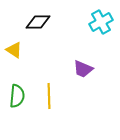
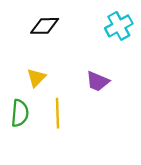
yellow triangle: (14, 50) -> (36, 78), moved, turned 42

